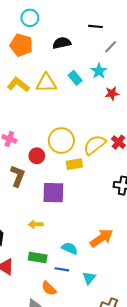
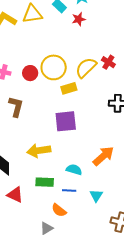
red star: (112, 93) -> (79, 19), moved
red circle: (37, 156) -> (30, 73), moved
purple square: (53, 193) -> (66, 121), moved
yellow arrow: (36, 224) -> (39, 151), size x1.6

